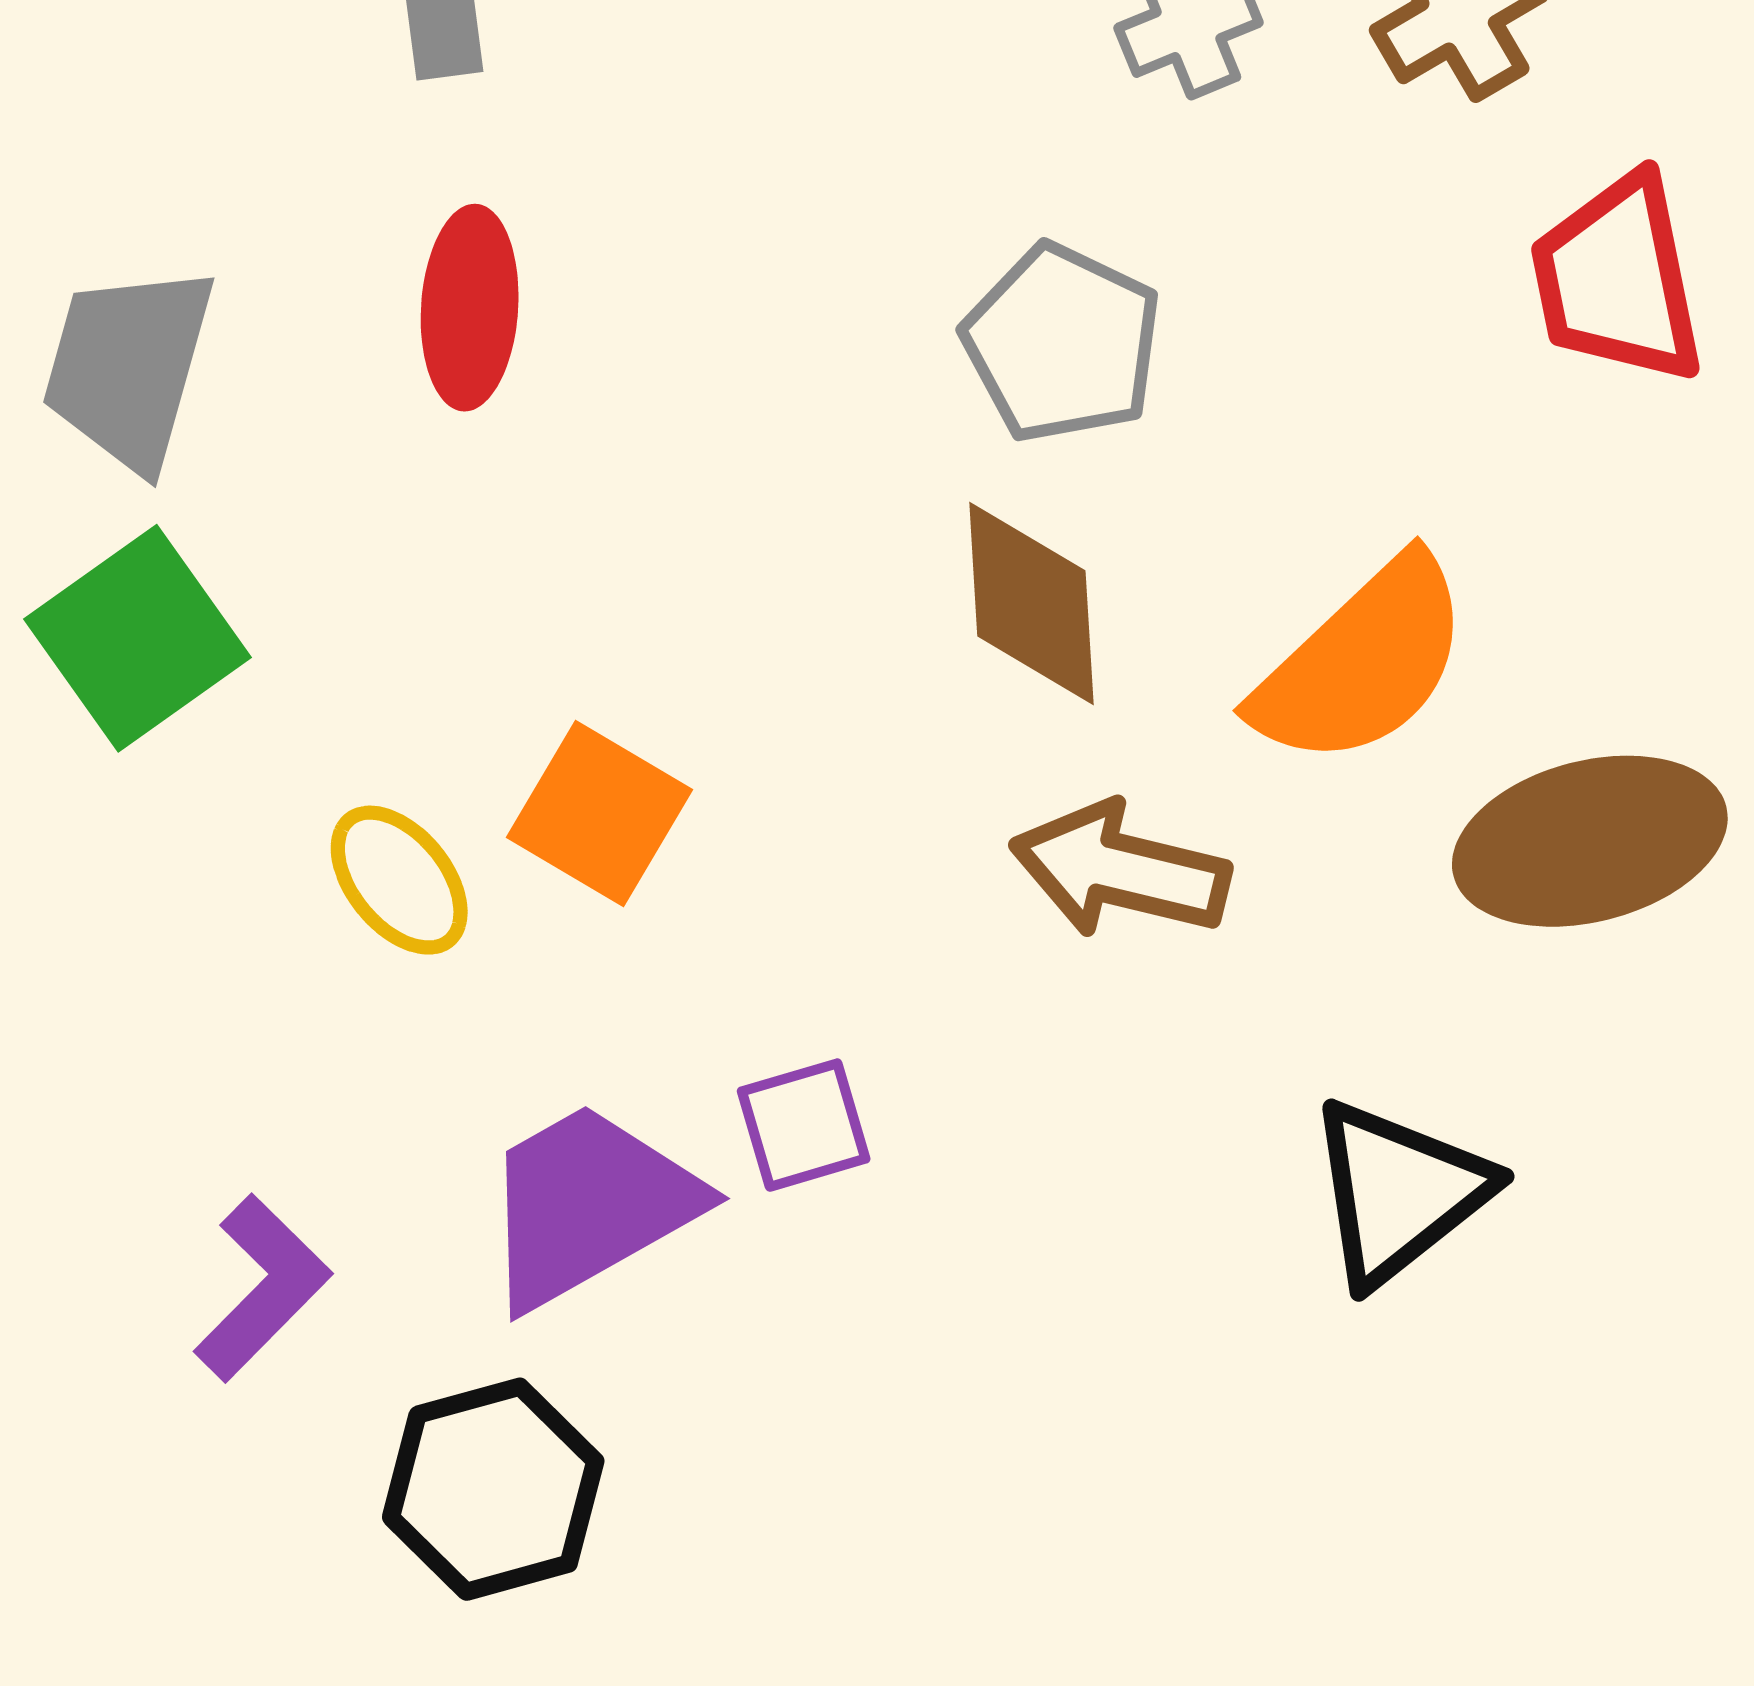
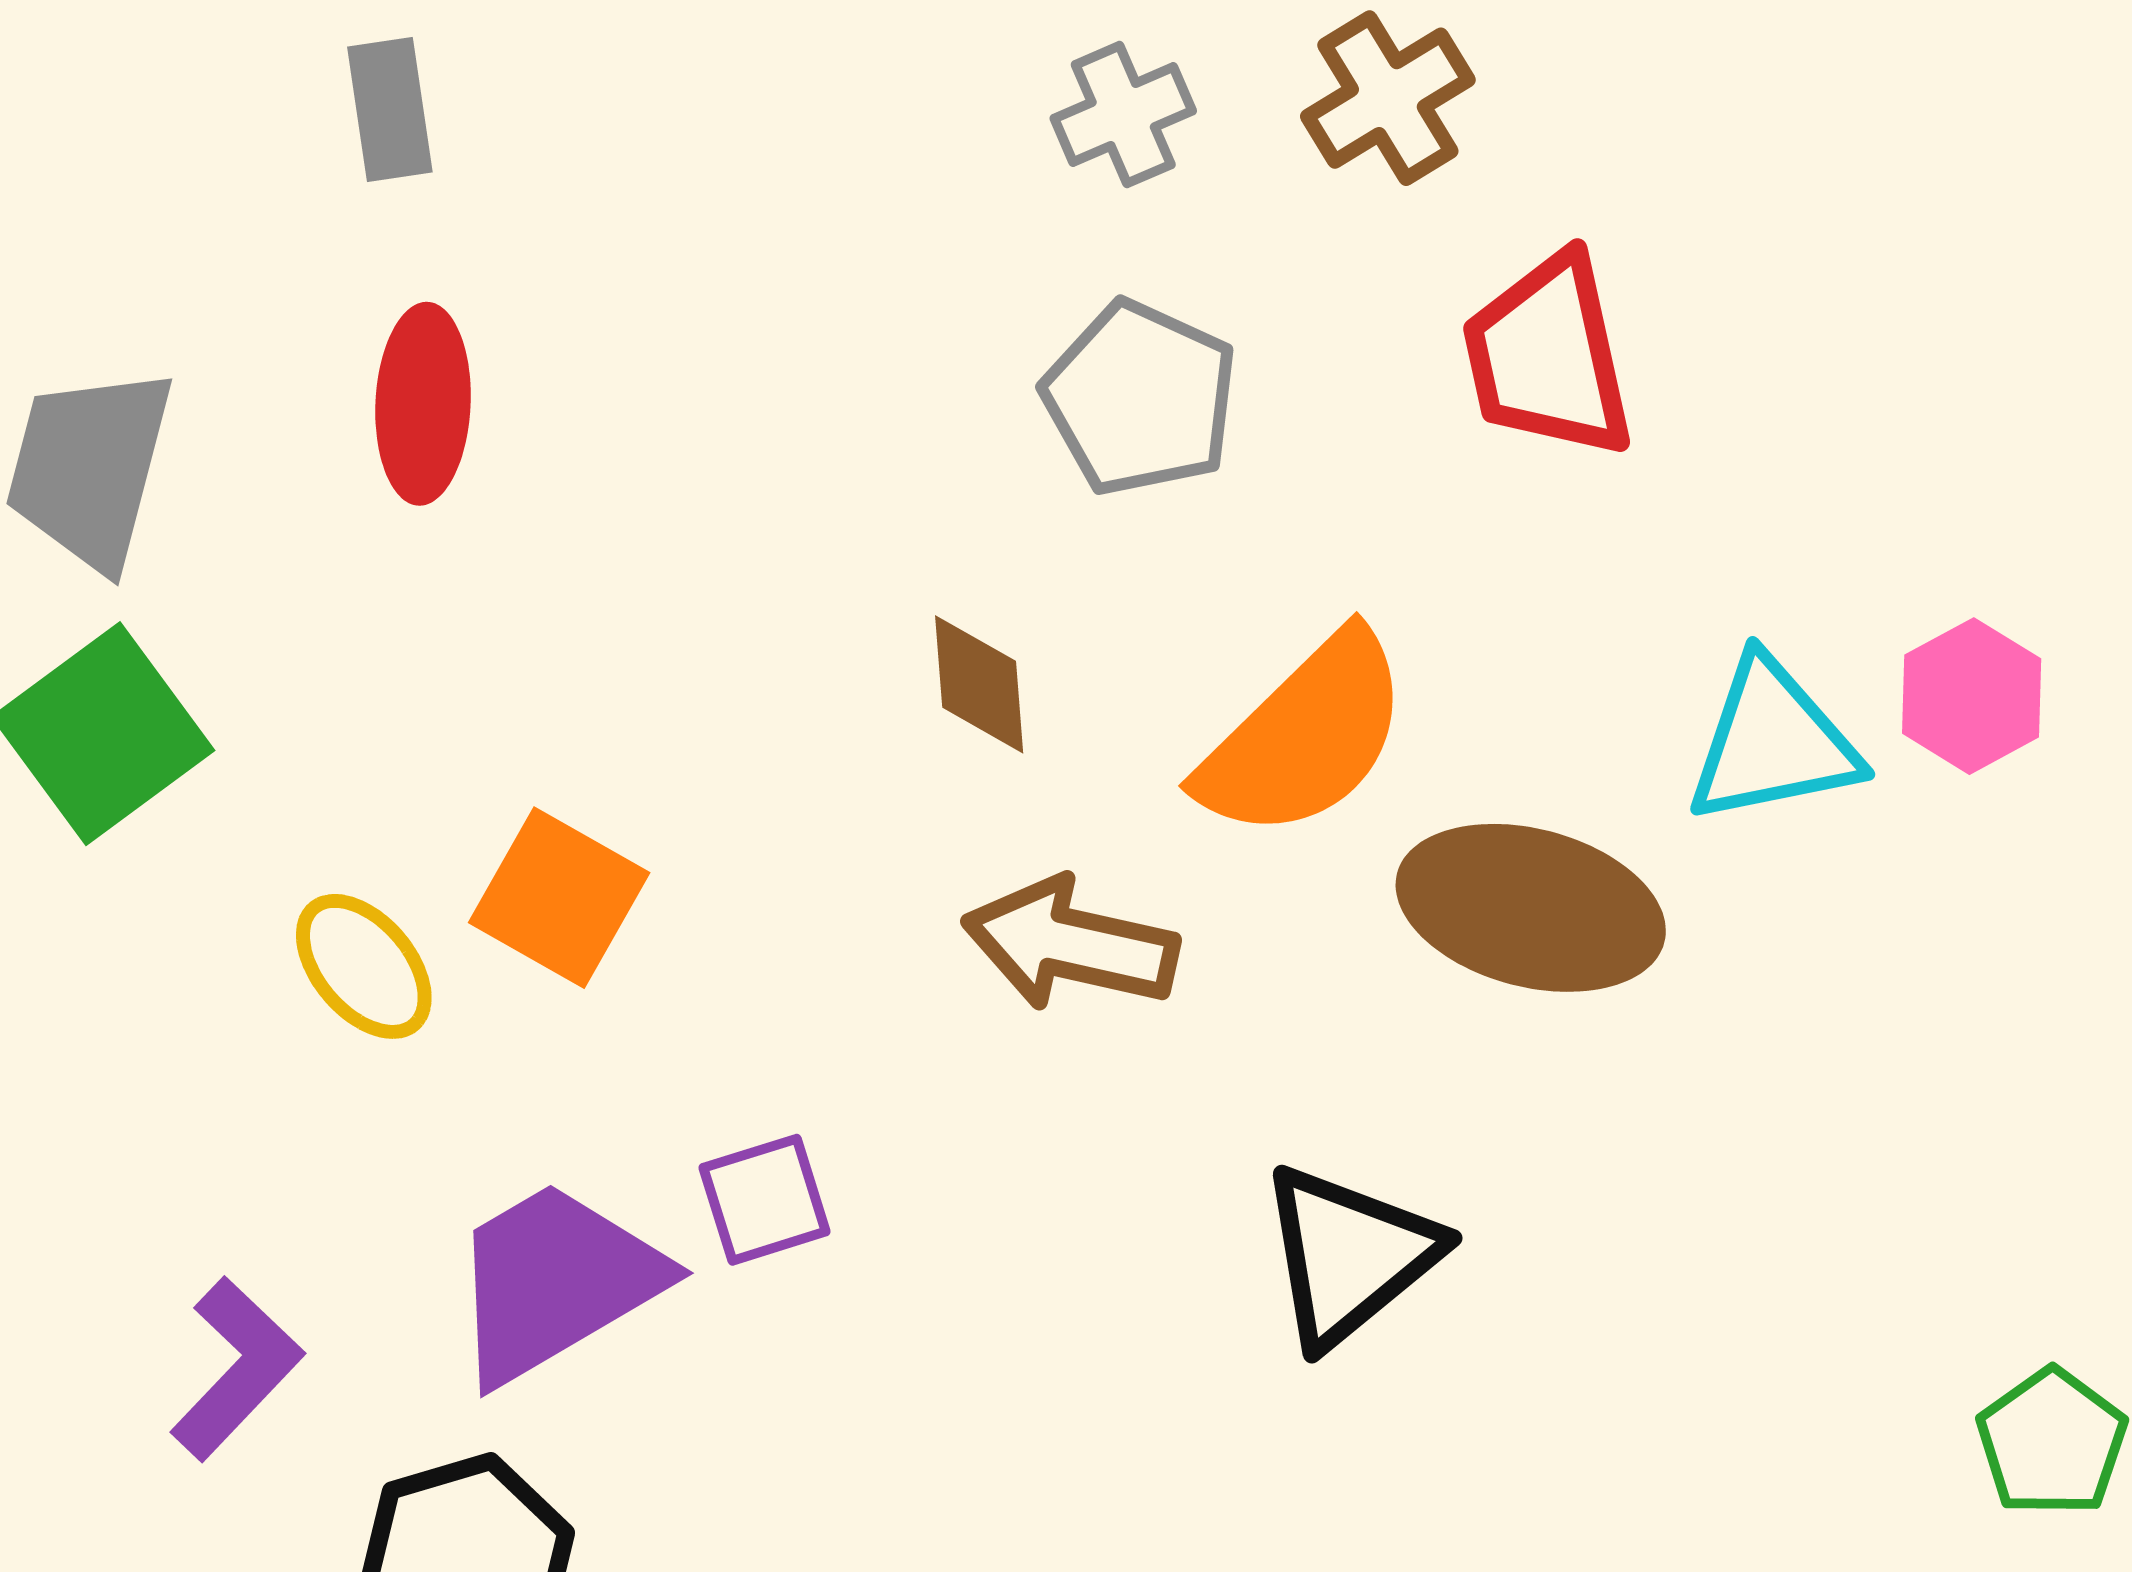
gray pentagon: (1062, 343) -> (1140, 398), moved
brown diamond: (1031, 603) -> (979, 684), size x0.7
brown ellipse: (1590, 841) -> (1531, 908), turned 30

